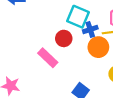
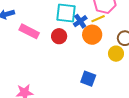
pink rectangle: (48, 58) -> (29, 31), moved

